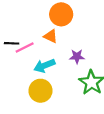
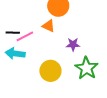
cyan arrow: (44, 66) -> (15, 54), moved, turned 30
yellow circle: (40, 91) -> (50, 71), moved

